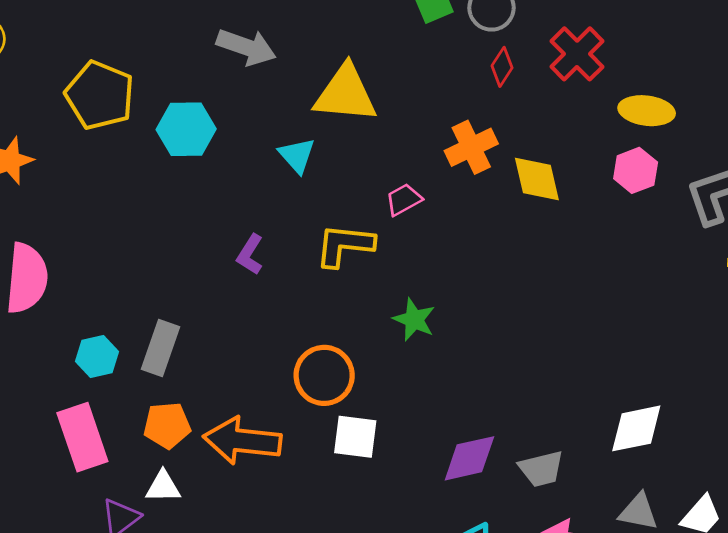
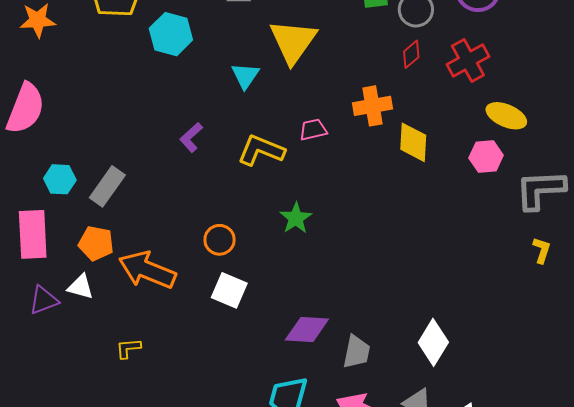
yellow triangle: (345, 94) -> (293, 41), turned 44
orange circle: (324, 375) -> (220, 240), size x0.7
white diamond: (636, 428) -> (433, 342), turned -63
gray trapezoid: (541, 469) -> (357, 352), turned -81

